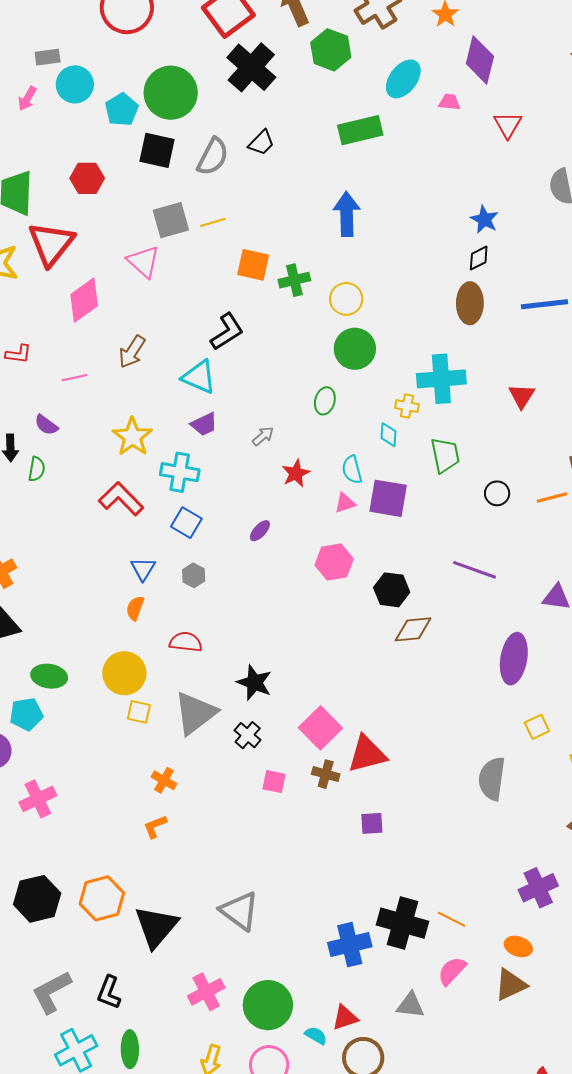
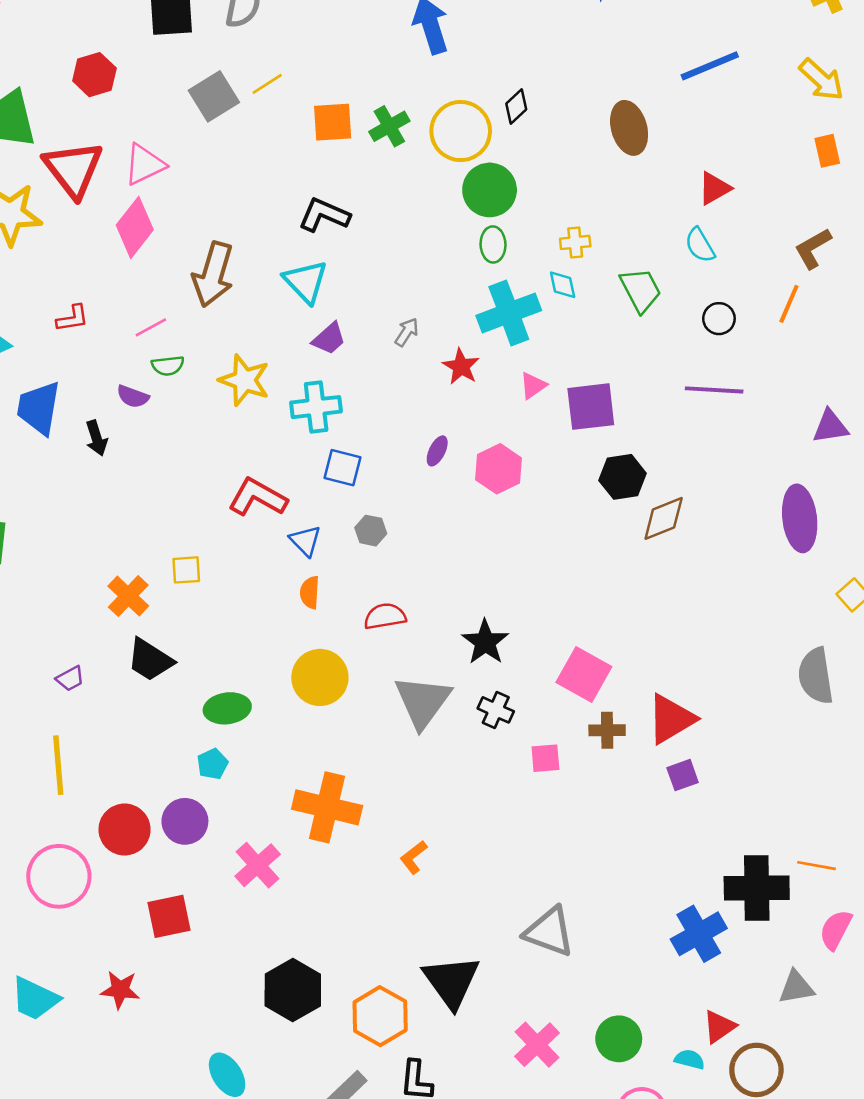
black diamond: (479, 258) -> (516, 107), moved
pink triangle: (143, 262) -> (145, 165), moved, turned -51
yellow circle: (346, 299) -> (461, 131), size x1.4
brown ellipse: (470, 303) -> (629, 128), moved
black L-shape: (227, 332) -> (324, 215), turned -108
brown arrow: (132, 352) -> (213, 274), size x1.4
cyan triangle: (199, 377) -> (306, 282), turned 39
cyan cross: (441, 379) -> (509, 313), moved
red triangle: (522, 396) -> (714, 188), turned 44
green ellipse: (325, 401) -> (493, 244), moved
green semicircle: (37, 469) -> (168, 366), moved, turned 90
cyan semicircle: (352, 470) -> (700, 245), moved
purple square: (388, 498) -> (591, 407), moved
orange line: (552, 498) -> (789, 304), turned -36
red L-shape: (121, 499) -> (258, 497), moved
pink hexagon: (334, 562) -> (498, 469), moved
purple line: (475, 570) -> (714, 390), moved
black star: (254, 683) -> (485, 642), turned 30
yellow square: (139, 712) -> (186, 570), moved
cyan pentagon: (26, 714) -> (213, 764), size x0.7
red triangle: (367, 754) -> (671, 719), moved
orange cross: (164, 780) -> (327, 807), moved, size x2.0
orange hexagon: (102, 898) -> (380, 1016), moved
green circle: (268, 1005) -> (619, 1039), size x0.7

